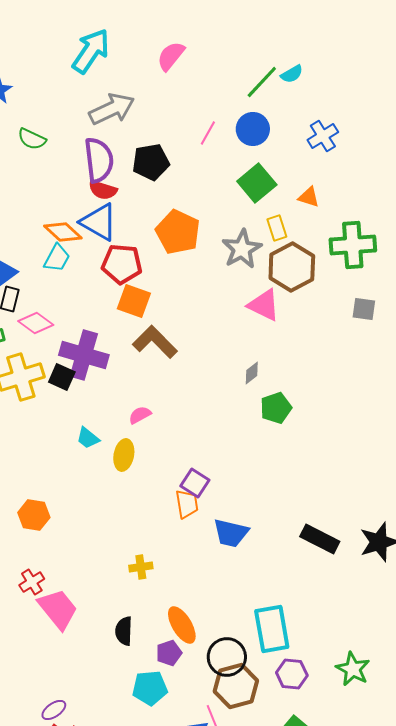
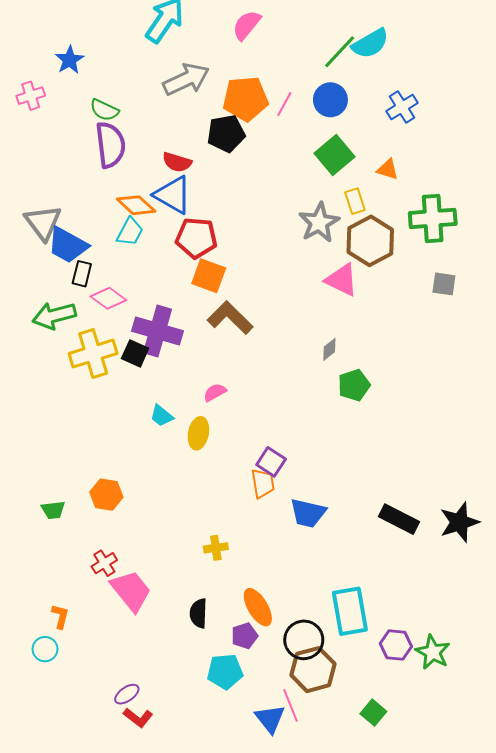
cyan semicircle: (292, 74) -> (370, 44), size x1.6
purple semicircle: (99, 160) -> (110, 145), moved
orange pentagon: (178, 232) -> (245, 99), moved, turned -30
purple hexagon: (292, 674) -> (396, 645), moved

